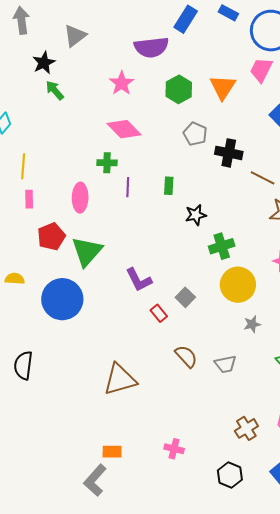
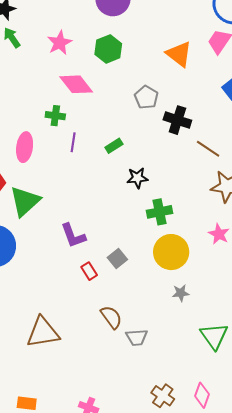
pink star: (122, 83) -> (60, 43), moved
orange triangle: (223, 87) -> (179, 54), turned -32
green hexagon: (179, 89) -> (108, 49), moved
green rectangle: (169, 186) -> (114, 146), turned 48
gray trapezoid: (225, 364) -> (137, 337), moved
brown cross: (246, 428) -> (163, 396), turned -30

